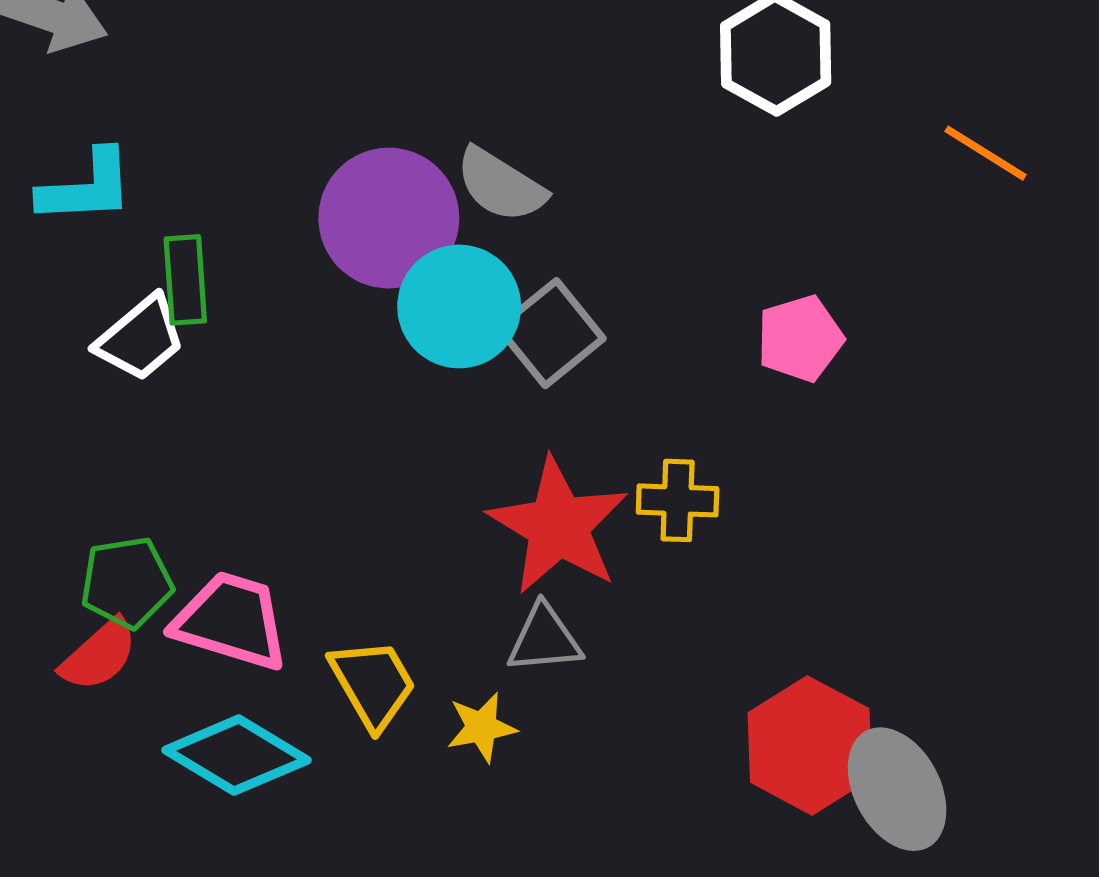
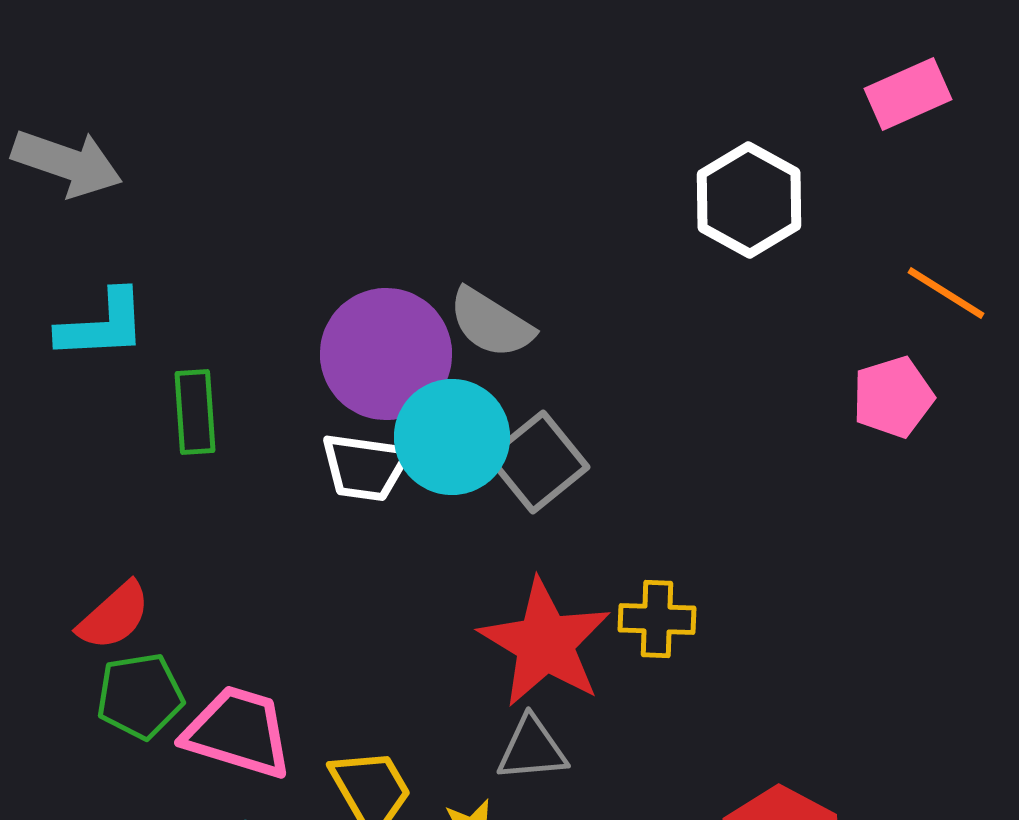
white trapezoid: (141, 338) -> (365, 467), moved, turned 48
pink pentagon: (800, 338) -> (893, 397), moved
red semicircle: (99, 655) -> (114, 616), moved

